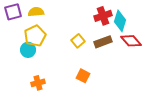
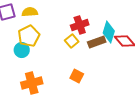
red cross: (103, 16) -> (80, 25), moved
cyan diamond: (120, 21) -> (109, 32), moved
orange cross: (38, 83) -> (32, 83), size x1.5

